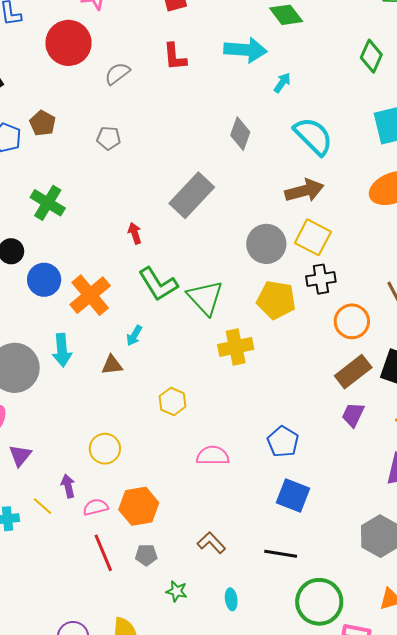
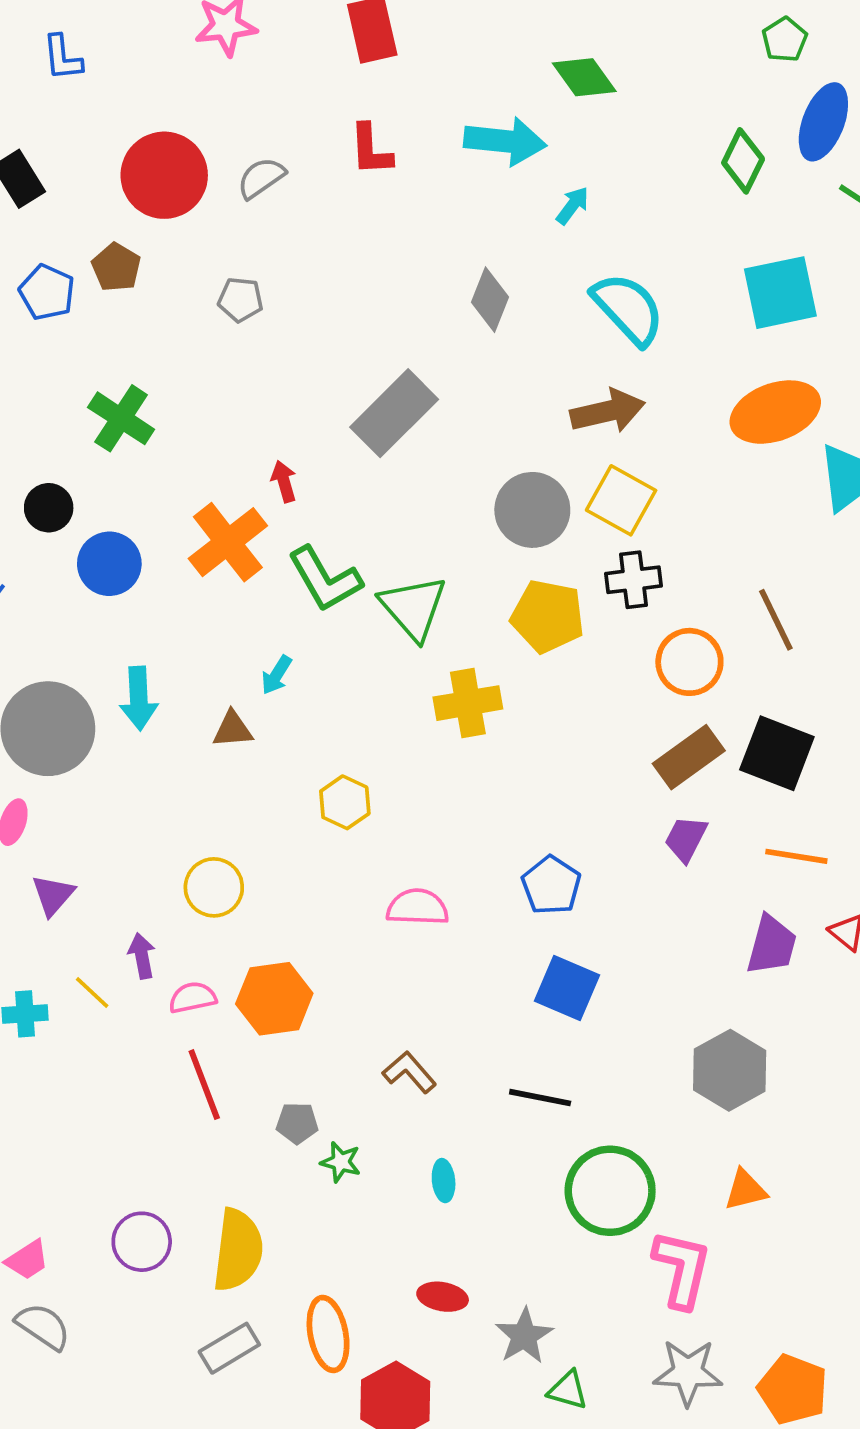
red circle: (69, 43) -> (164, 175), moved
orange cross: (90, 295) -> (228, 542), moved
gray pentagon: (146, 555) -> (297, 1123), moved

